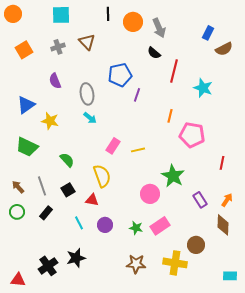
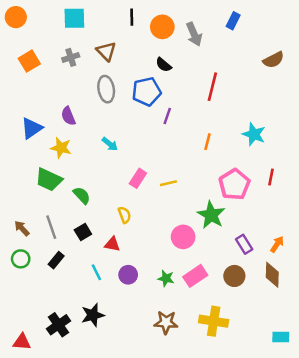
blue rectangle: (208, 33) -> (233, 21), moved
black semicircle: (154, 53) -> (164, 65), moved
purple semicircle: (55, 81) -> (68, 116), moved
cyan star: (203, 88) -> (254, 134), moved
gray ellipse: (87, 94) -> (106, 89), moved
pink pentagon: (192, 135) -> (234, 184), moved, turned 30
green trapezoid: (27, 147) -> (49, 180), moved
red line: (222, 163) -> (271, 177), moved
yellow semicircle: (102, 176) -> (124, 215), size x0.6
brown circle: (196, 245) -> (234, 276), moved

